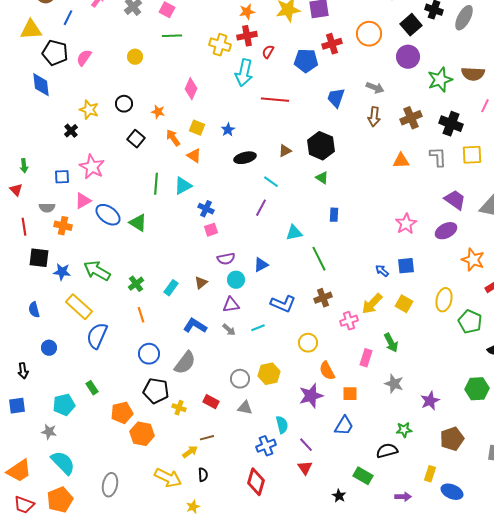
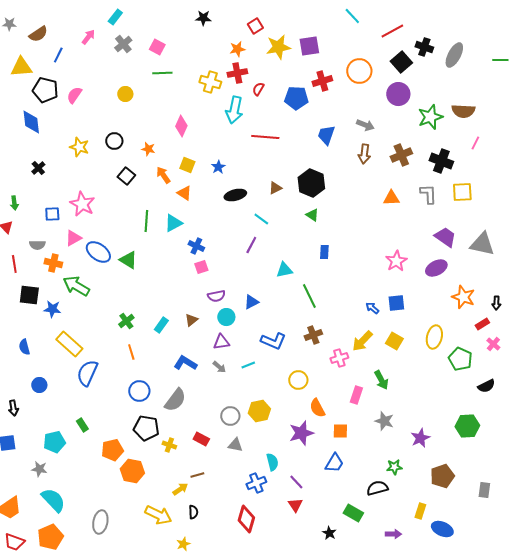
black cross: (71, 131) -> (38, 168), moved
green arrow: (97, 271) -> (76, 286), moved

